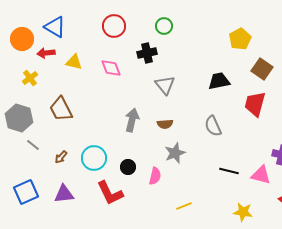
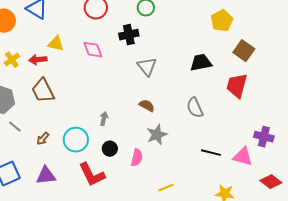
red arrow: (46, 53) -> (38, 60), moved
gray arrow: (132, 120) -> (104, 119), moved, size x0.6
brown semicircle: (165, 124) -> (147, 106), turned -147

